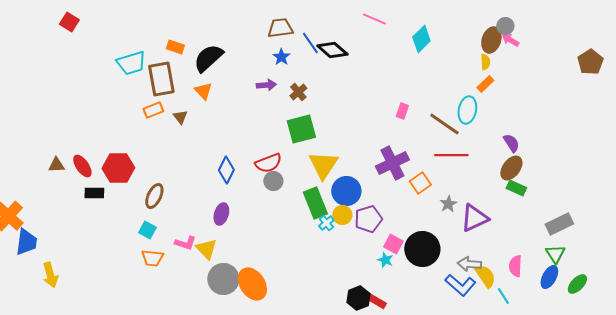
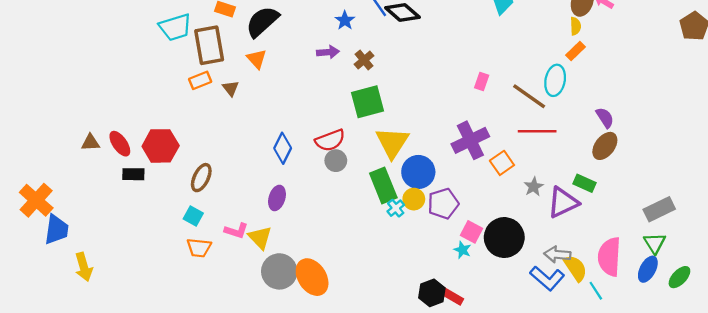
green rectangle: (516, 188) -> (585, 183), moved
pink semicircle: (515, 266) -> (609, 257), size x1.6

